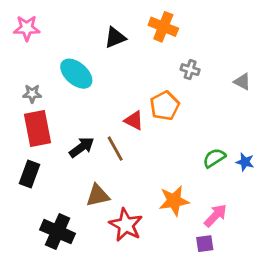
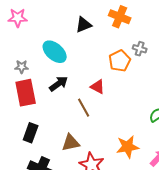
orange pentagon: (165, 106) -> (120, 61), moved
black arrow: (82, 147) -> (59, 84), moved
black rectangle: (29, 174) -> (31, 133), moved

